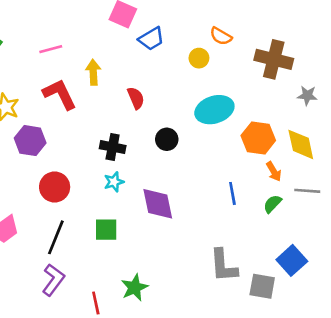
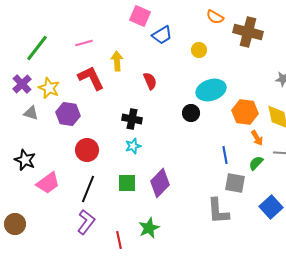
orange semicircle: (221, 36) -> (215, 17), moved
brown cross: (274, 59) -> (248, 32), moved
black circle: (167, 139) -> (191, 113), moved
purple diamond: (158, 204) -> (160, 183), moved, turned 56
gray square: (262, 286) -> (235, 183), moved

